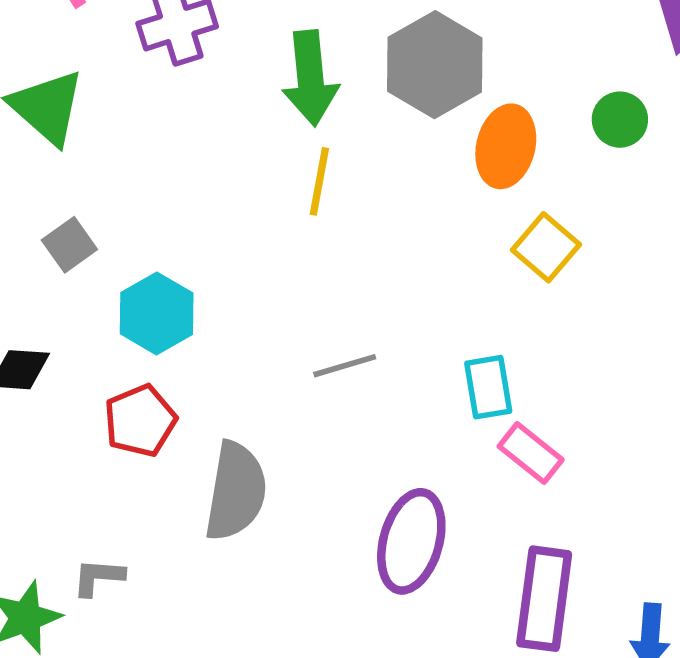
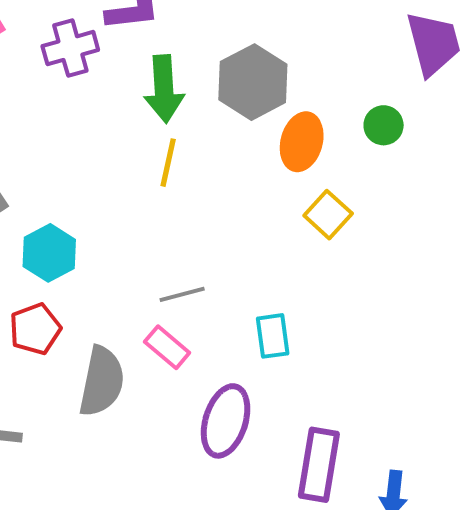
cyan rectangle: (488, 387) -> (273, 336), moved
pink rectangle: (531, 453) -> (167, 347), moved

